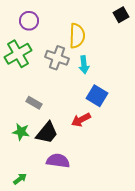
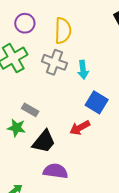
yellow semicircle: (77, 36) -> (63, 31), moved
green star: (21, 132) -> (16, 128), moved

